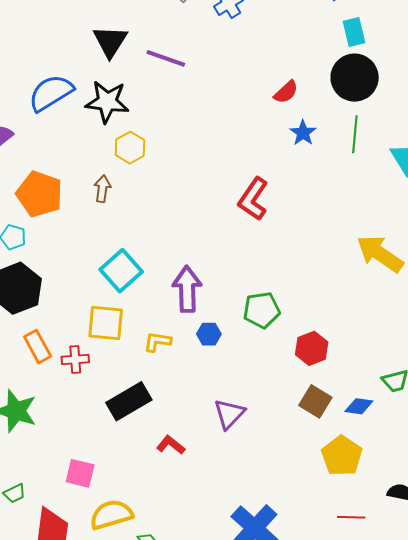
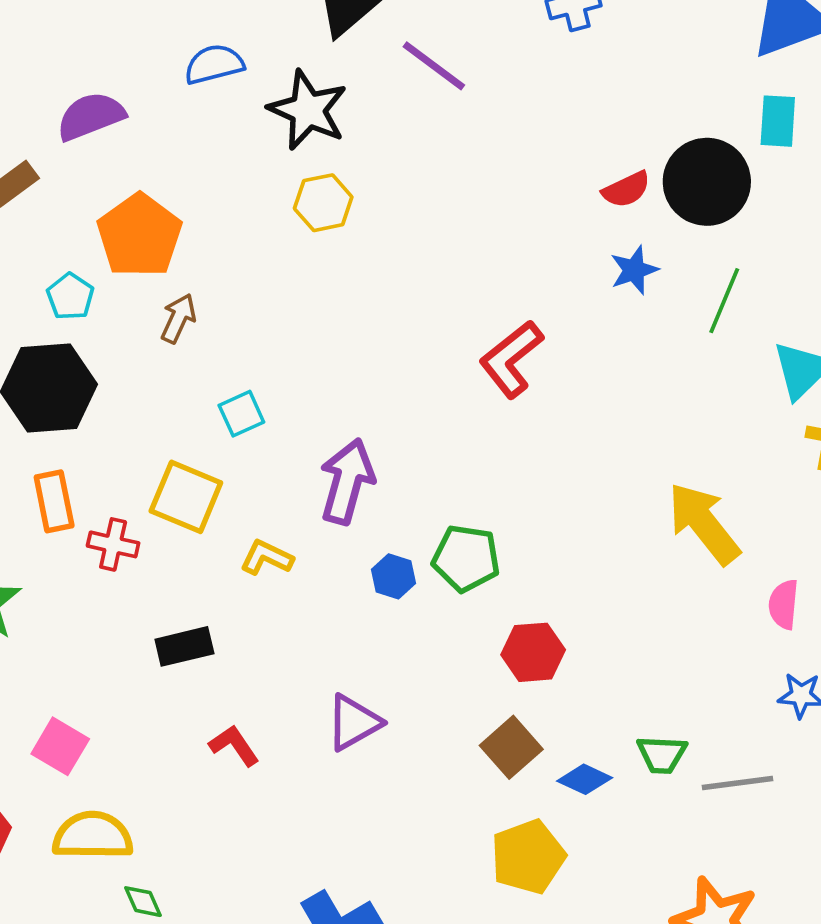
black circle: (355, 78) -> (707, 182), moved
blue semicircle: (51, 93) -> (214, 64), size x0.7
brown arrow: (102, 189) -> (178, 318), moved
cyan square: (121, 271) -> (241, 414), size x0.6
blue hexagon: (209, 334) -> (394, 576), moved
black rectangle: (129, 401) -> (184, 646), size x0.7

